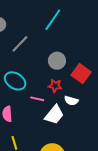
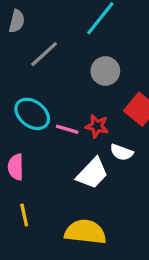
gray circle: (57, 61) -> (105, 71), moved
pink line: (37, 99) -> (67, 129), moved

